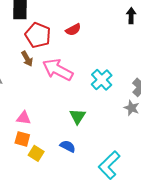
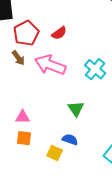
red semicircle: (73, 30) -> (59, 33), moved
red pentagon: (38, 35) -> (26, 33), turned 30
yellow square: (36, 153) -> (55, 153), moved

